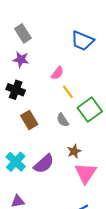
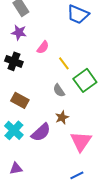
pink semicircle: (57, 73) -> (43, 47), moved
brown rectangle: (29, 120) -> (20, 100), moved, turned -30
brown star: (74, 151) -> (62, 117), moved

